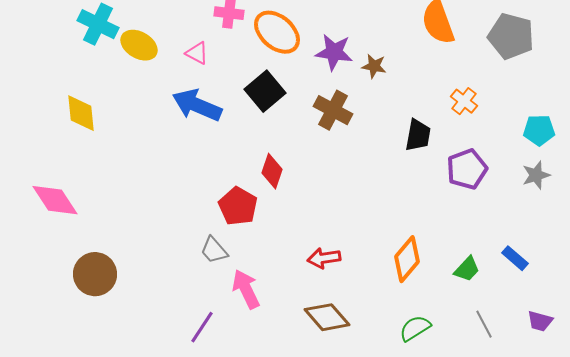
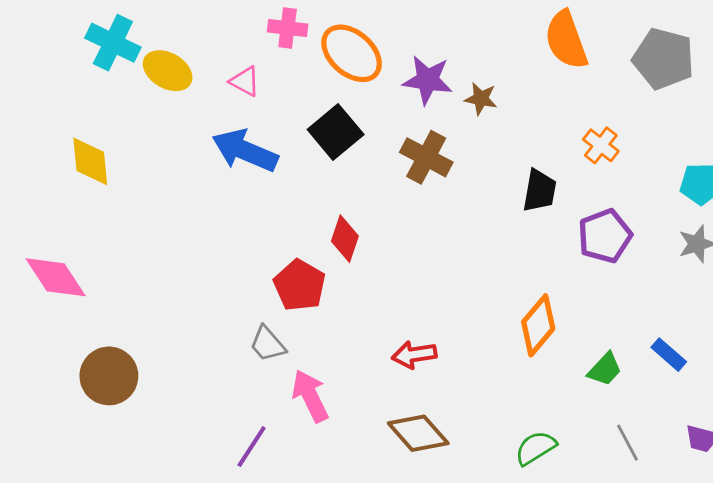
orange diamond: (407, 259) -> (538, 325), moved

